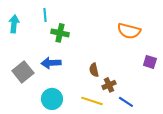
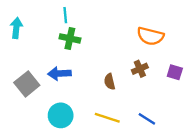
cyan line: (45, 15) -> (65, 15), moved
brown cross: (109, 85) -> (140, 69), moved

